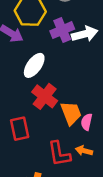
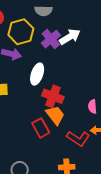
orange trapezoid: (71, 113) -> (55, 115), moved
red L-shape: (59, 154) -> (78, 138), turned -30

